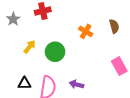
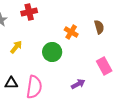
green circle: (55, 52) -> (52, 52), moved
purple arrow: (76, 84) -> (78, 84), moved, turned 136

